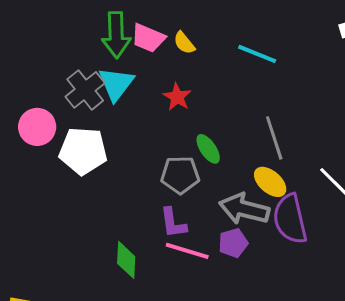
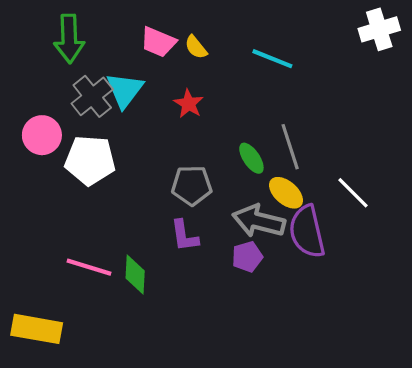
green arrow: (116, 35) -> (69, 39), moved
green ellipse: (208, 149) -> (251, 158), moved
pink line: (187, 251) -> (89, 267), moved

